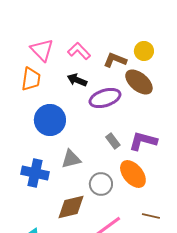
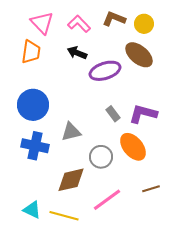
brown L-shape: (115, 60) -> (114, 19), moved
blue circle: (50, 120) -> (33, 105), moved
brown line: (151, 216) -> (151, 189), turned -30

